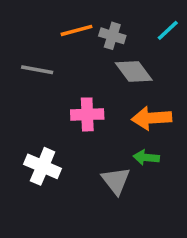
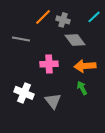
orange line: (77, 30) -> (43, 17), turned -30
green arrow: (146, 157) -> (82, 88), turned 56
gray triangle: (116, 181) -> (53, 101), moved

